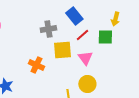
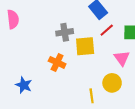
gray cross: (48, 29) -> (65, 32), moved
pink triangle: (85, 58) -> (122, 58), moved

